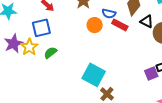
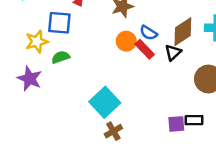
black triangle: (147, 21) -> (173, 52), moved, turned 32
red rectangle: (120, 25) -> (145, 49), moved
purple star: (13, 44) -> (30, 79), moved, turned 30

